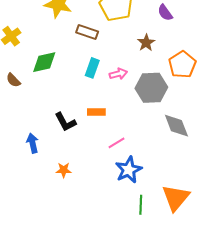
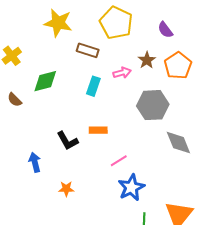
orange pentagon: (182, 65) -> (178, 66), moved
pink arrow: (118, 74) -> (122, 73), moved

